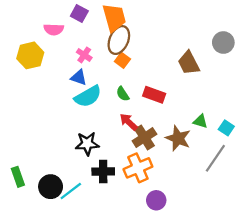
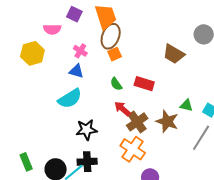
orange square: (122, 60) -> (115, 54), turned 32
brown trapezoid: (189, 63) -> (174, 54), turned -30
cyan semicircle: (88, 96) -> (70, 98), moved
orange cross: (138, 168) -> (133, 149), turned -30
black cross: (103, 172) -> (87, 162), moved

